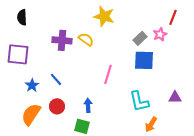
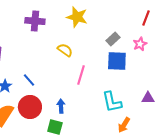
pink star: (160, 34) -> (140, 44), moved
yellow semicircle: (86, 39) -> (65, 50), moved
purple cross: (62, 40) -> (35, 21), moved
red circle: (57, 106) -> (30, 107), size x1.5

